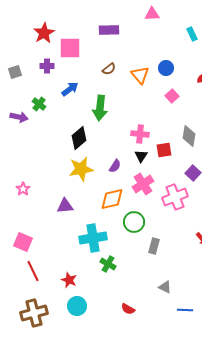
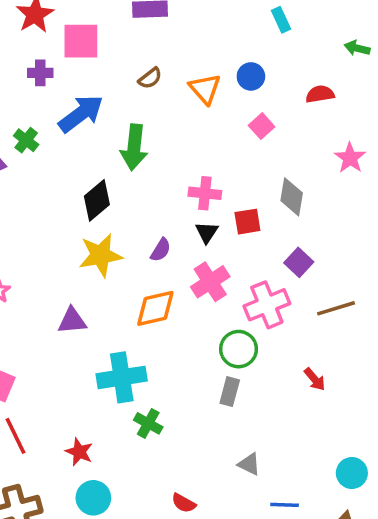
cyan rectangle: (192, 34) -> (281, 20), moved
blue arrow: (70, 89) -> (81, 114), size x1.5
green circle: (134, 222) -> (239, 349), moved

